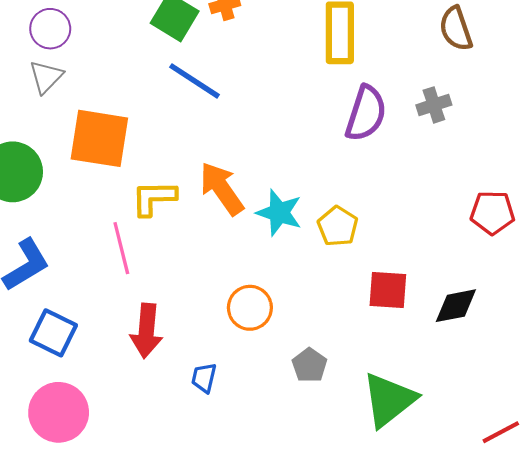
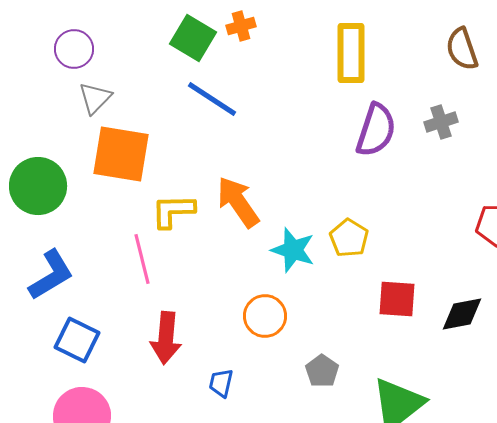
gray triangle: (46, 77) -> (95, 98), moved
cyan star: (279, 213) -> (293, 250), moved

